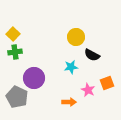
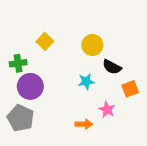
yellow square: (13, 34) -> (45, 41), moved
purple circle: (34, 78) -> (30, 86), moved
orange square: (107, 83) -> (130, 89), moved

